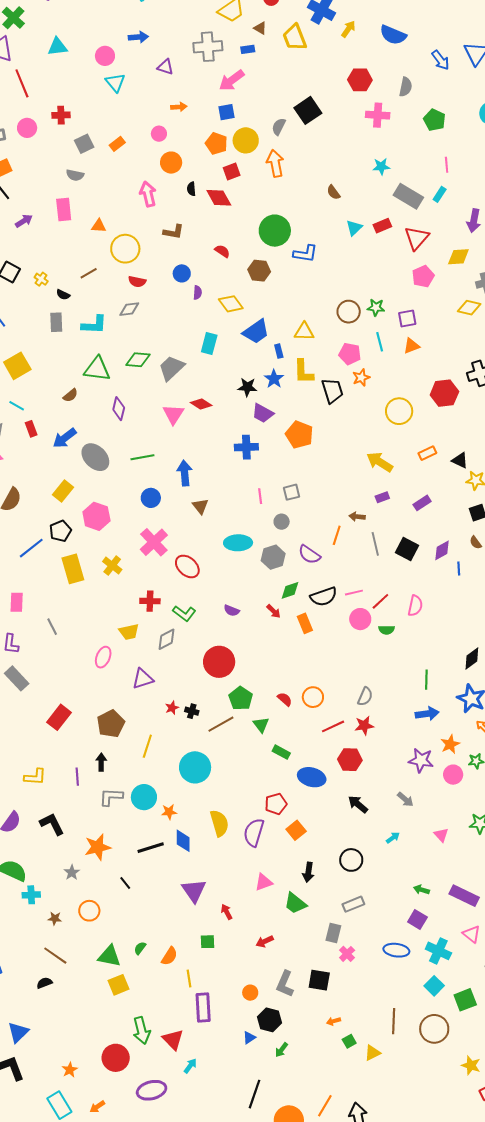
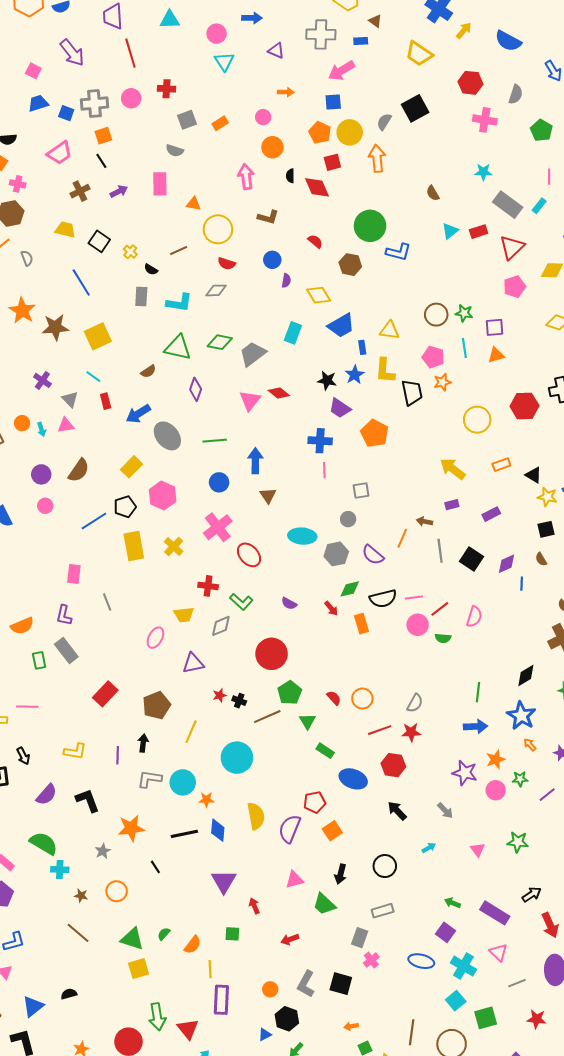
yellow trapezoid: (295, 37) -> (419, 54), moved, turned -40
pink line: (260, 496) -> (324, 470), moved
black semicircle: (44, 983) -> (69, 994), moved

